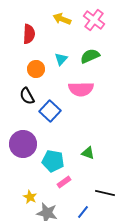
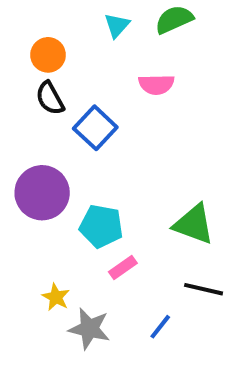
orange circle: (36, 69) -> (48, 55), moved
pink semicircle: (81, 89) -> (156, 84), size x0.7
green triangle: (88, 153) -> (194, 224), moved, size x1.6

